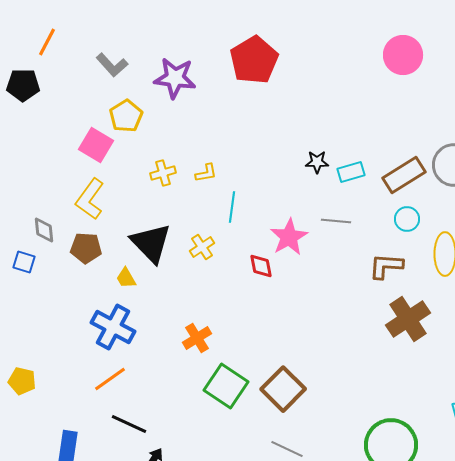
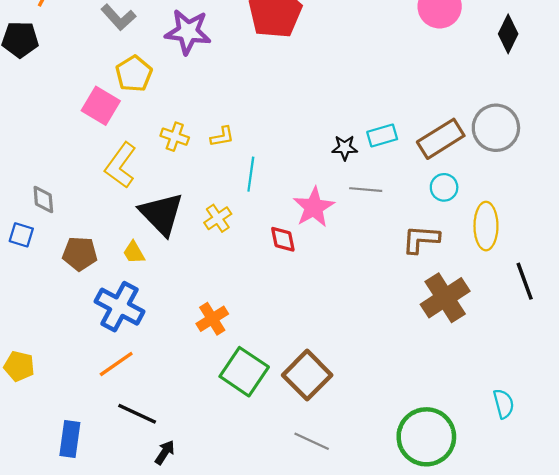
black star: (317, 162) -> (345, 148), moved
yellow cross: (163, 173) -> (175, 137), turned 35
yellow L-shape: (90, 199) -> (121, 165), moved
brown pentagon: (86, 248) -> (80, 254), moved

